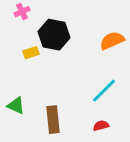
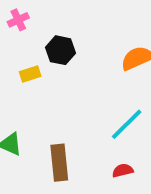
black hexagon: (54, 35) -> (61, 50), size x0.7

